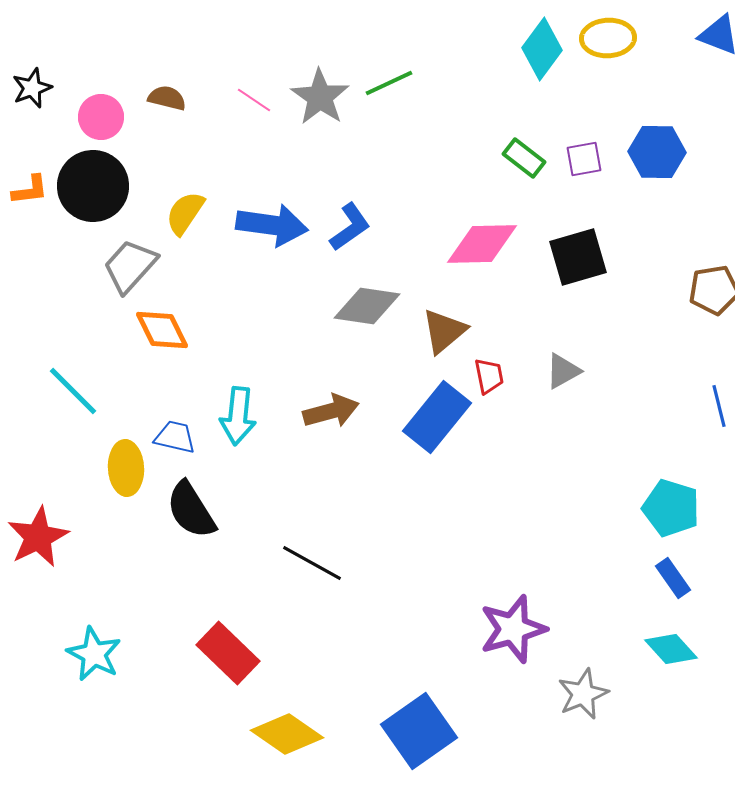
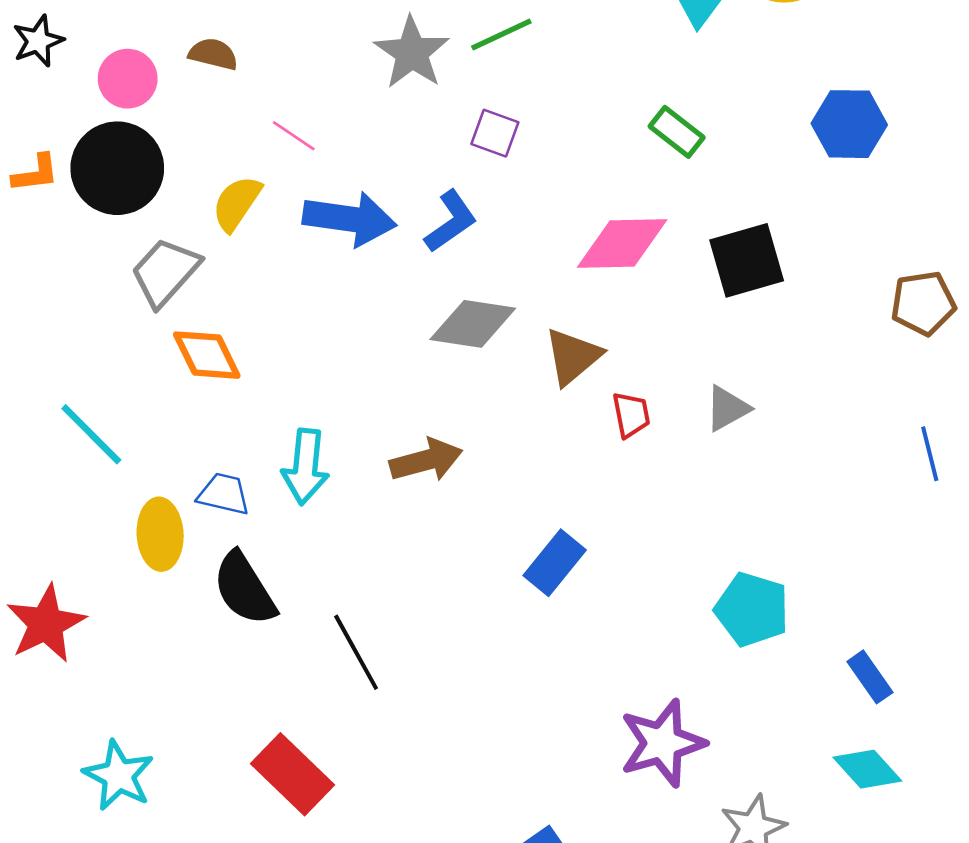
pink line: (254, 100) -> (294, 136), moved
purple square: (584, 159) -> (495, 133), moved, turned 30
blue rectangle: (437, 417) -> (555, 563), moved, size x0.7
cyan pentagon: (671, 508) -> (752, 609), moved
black line: (312, 563) -> (356, 652), moved, turned 32

